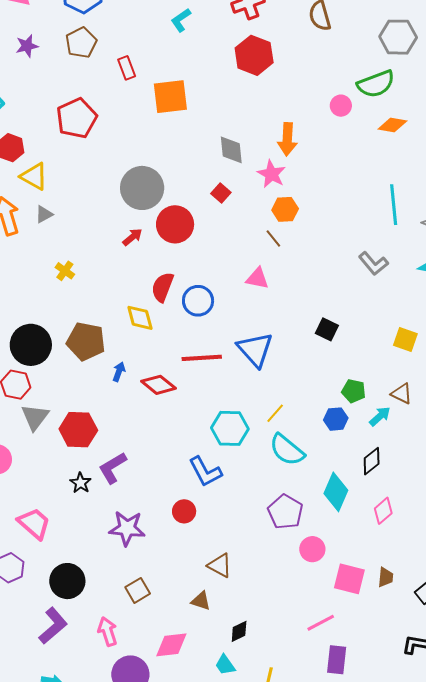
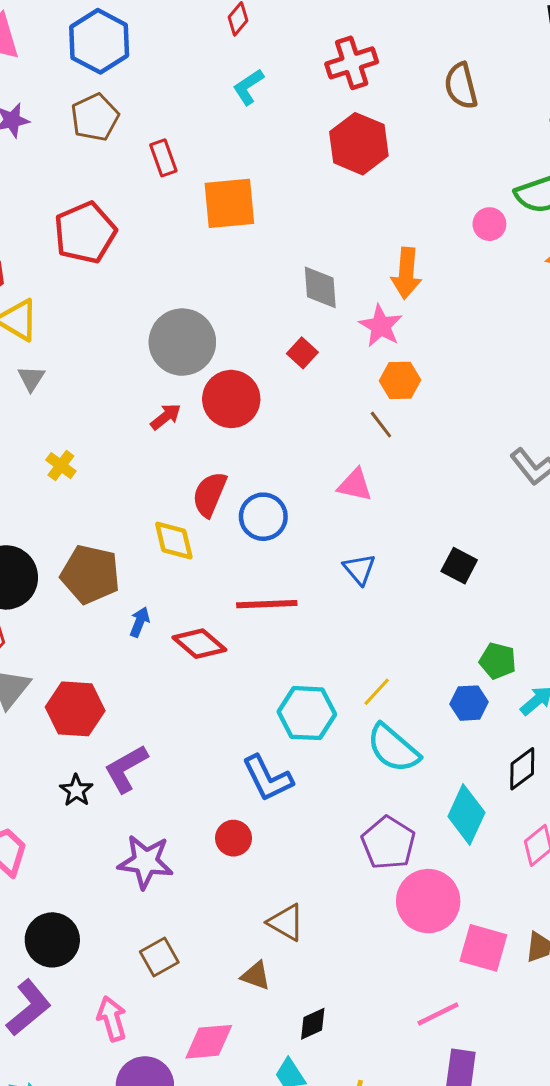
gray triangle: (44, 214) -> (31, 378), turned -30
blue triangle: (255, 350) -> (359, 569), moved, size x0.6
pink circle: (312, 549) -> (428, 901), size x1.6

